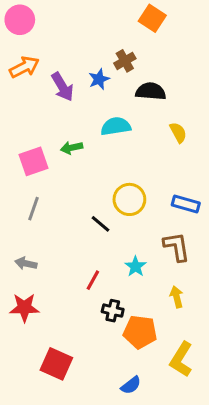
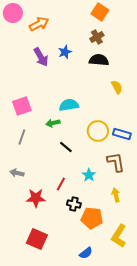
brown cross: (125, 61) -> (97, 37), moved
orange arrow: (24, 67) -> (39, 24), moved
cyan semicircle: (116, 126) -> (69, 105), moved
green arrow: (72, 148) -> (53, 123), moved
yellow circle: (129, 199) -> (98, 131), moved
red star: (24, 308) -> (36, 198), moved

